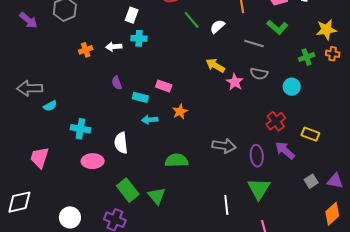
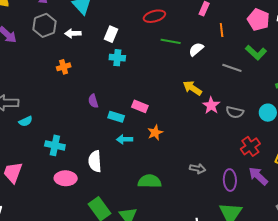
green line: (192, 20) -> (171, 41), turned -42
white arrow: (114, 47) -> (73, 33), moved
gray semicircle: (259, 74) -> (235, 112), moved
gray arrow: (224, 146) -> (198, 169), size x0.7

